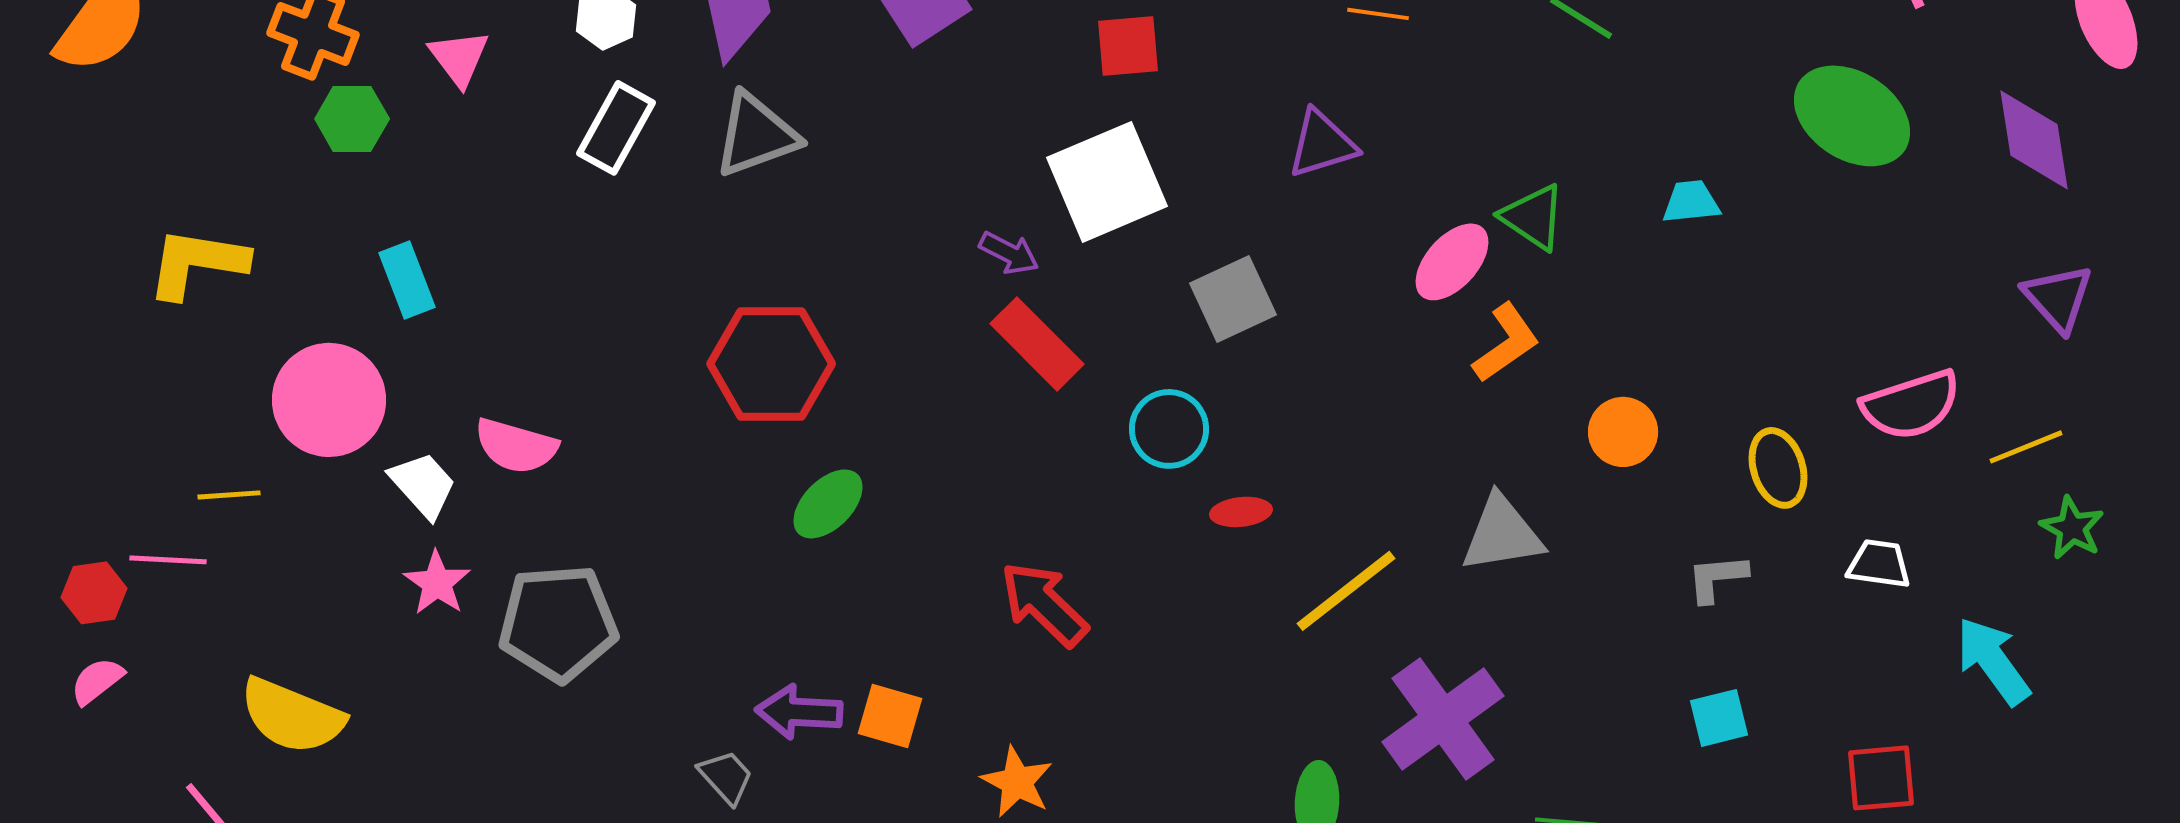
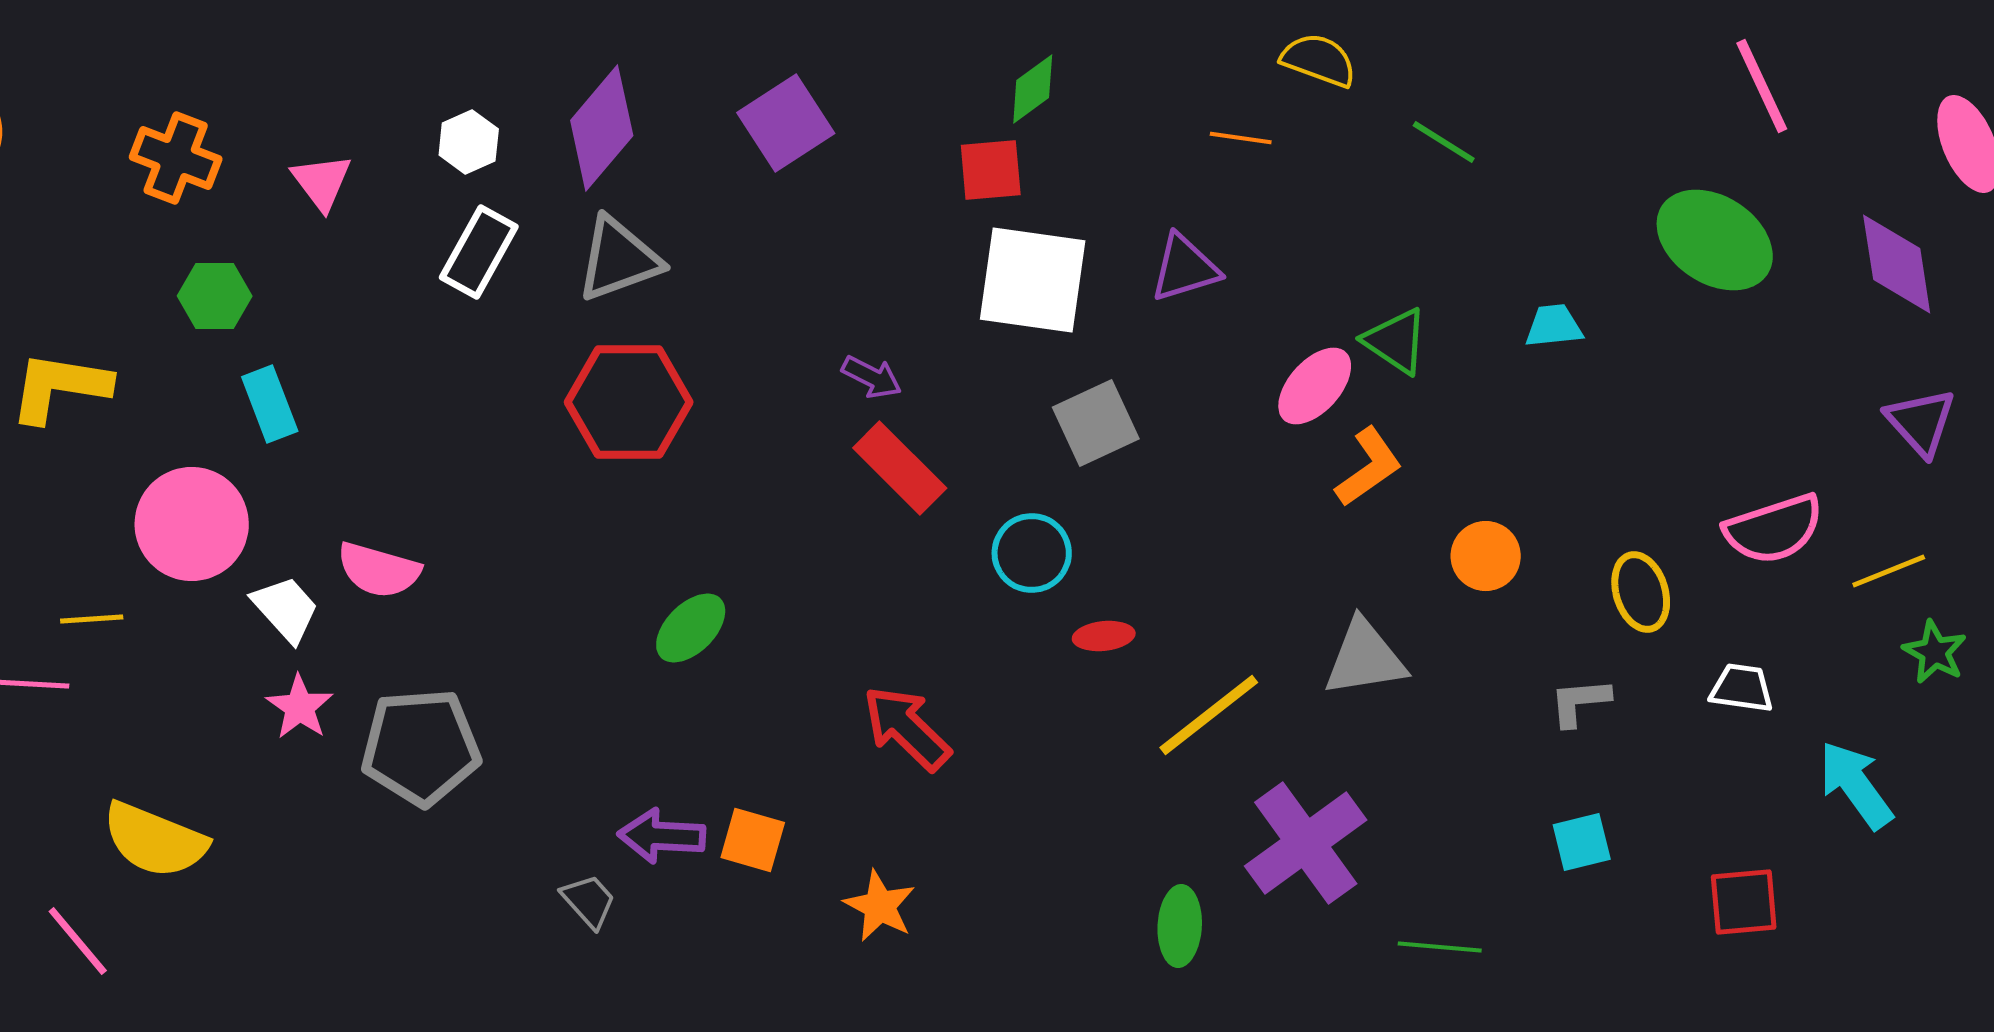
green hexagon: (352, 119) -> (215, 296), moved
white square: (1107, 182) -> (1033, 280), moved, turned 31
red hexagon: (771, 364) -> (629, 402), moved

